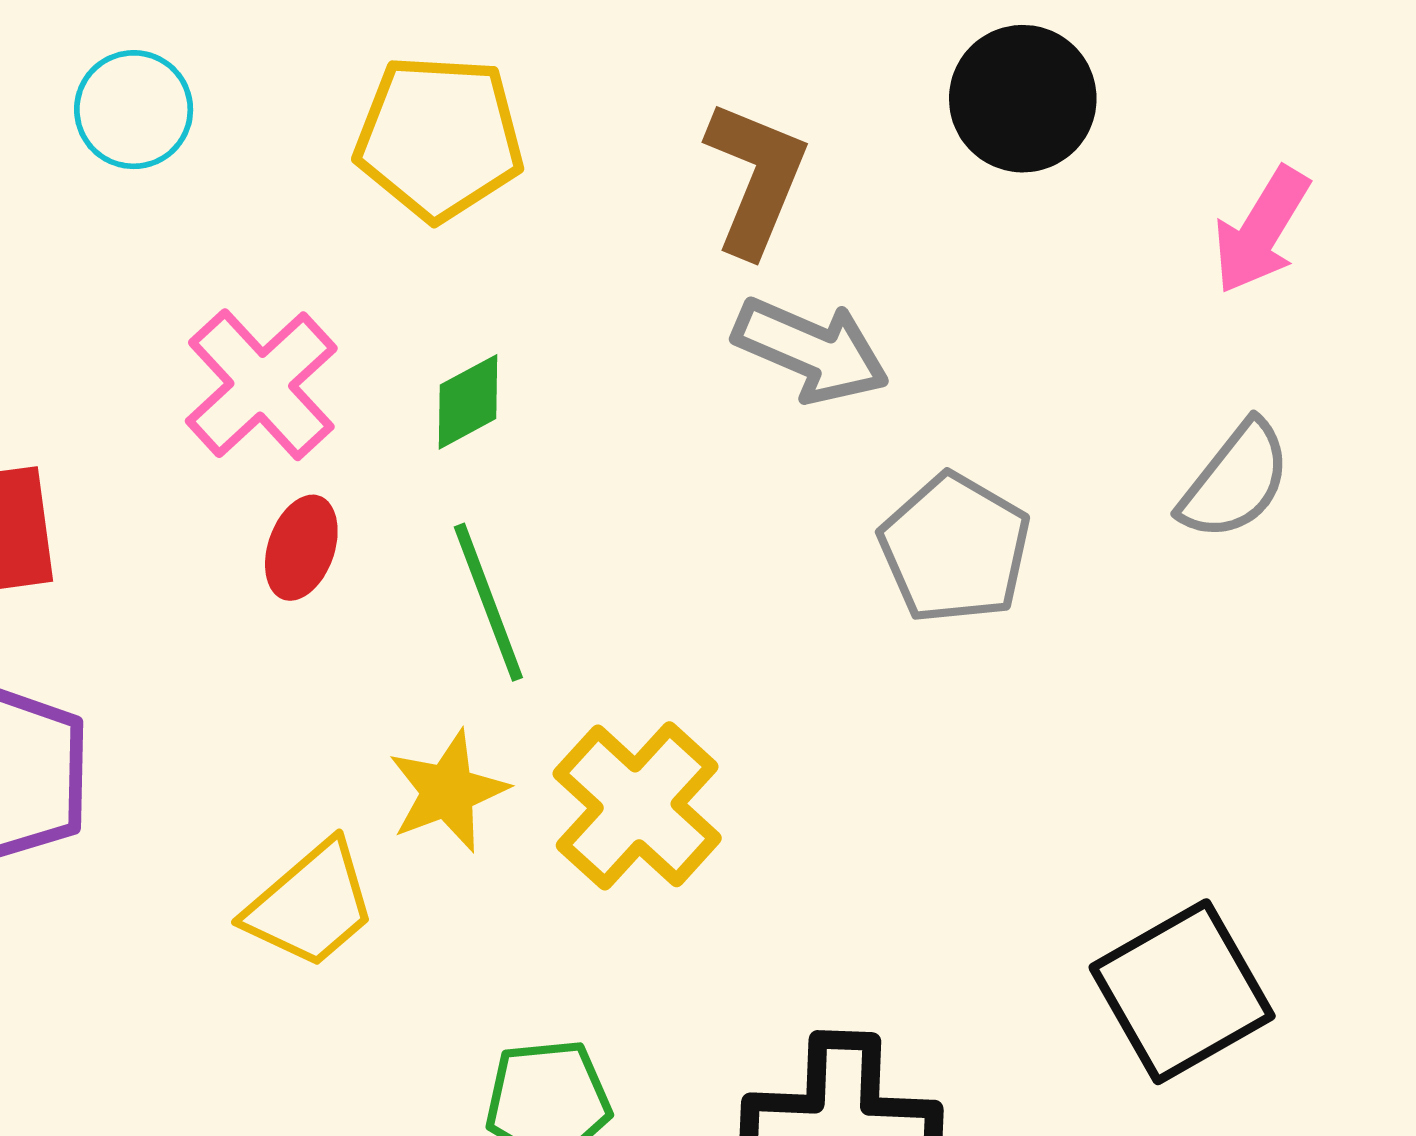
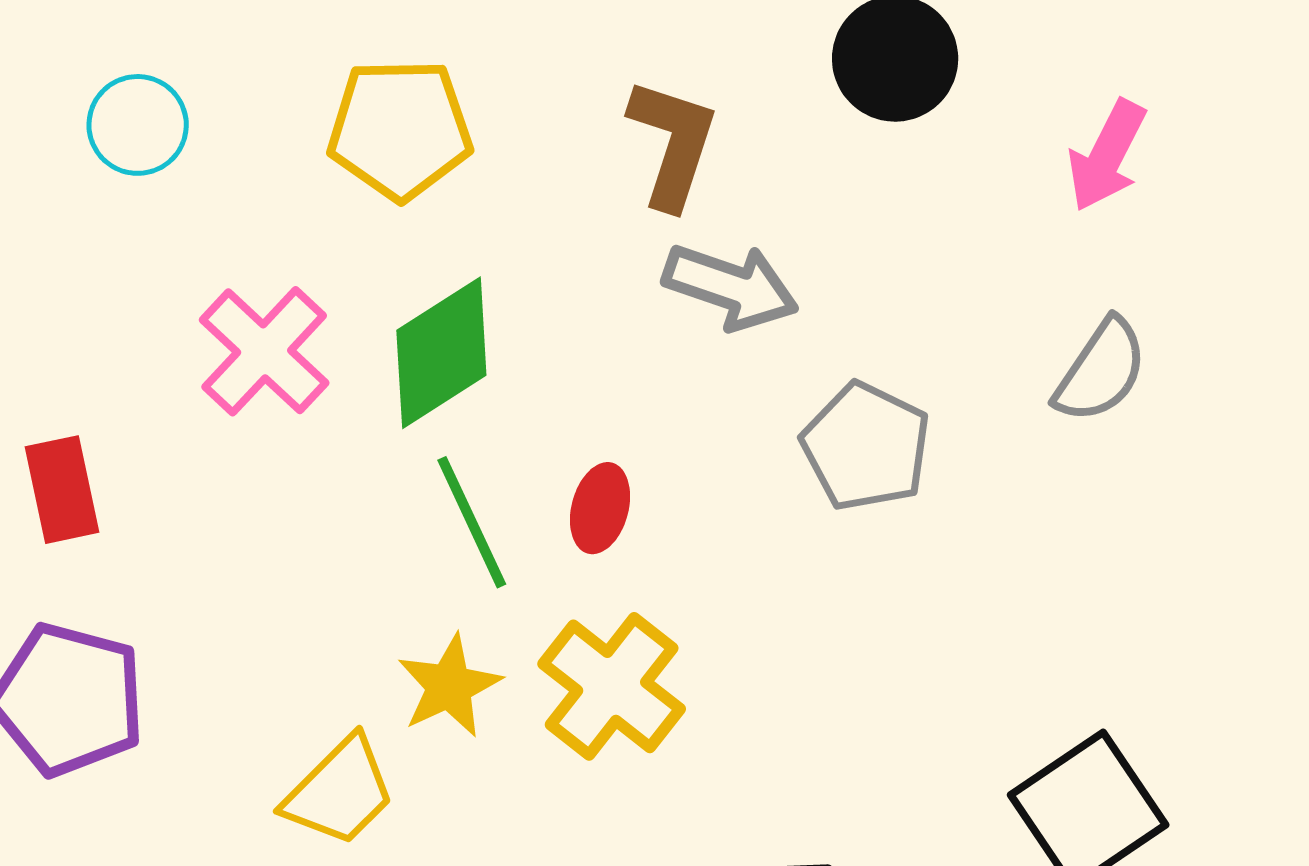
green diamond: (468, 402) -> (441, 353), size x1.8
red ellipse: (301, 548) -> (600, 508), moved

